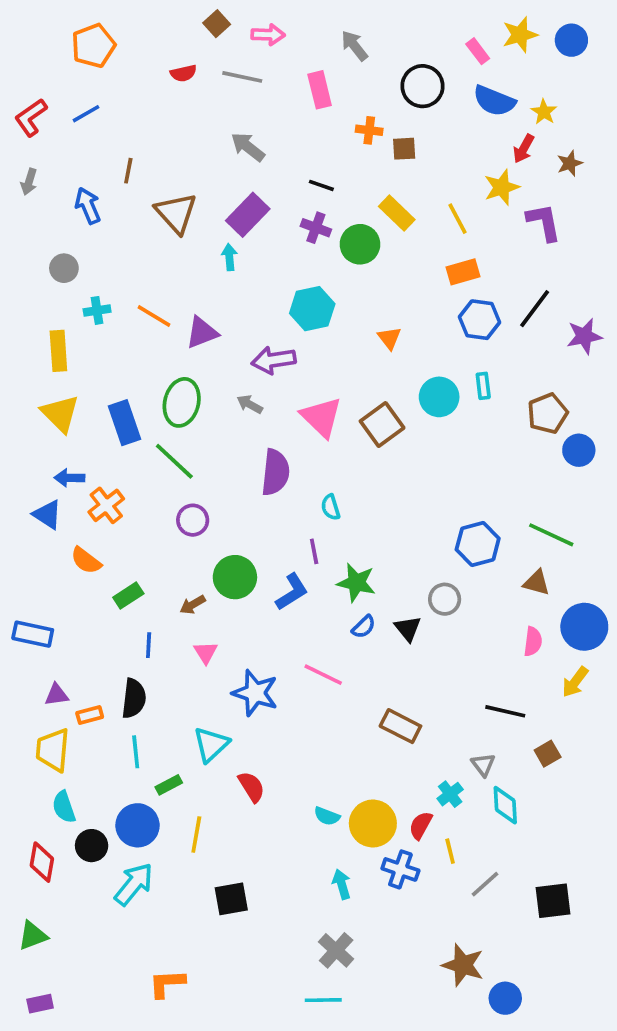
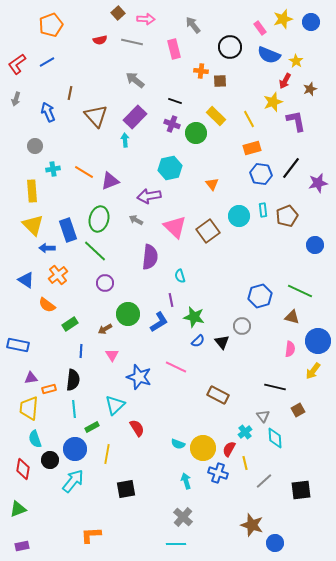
brown pentagon: (548, 413) -> (287, 216), moved
blue arrow: (69, 478) -> (47, 248), moved

